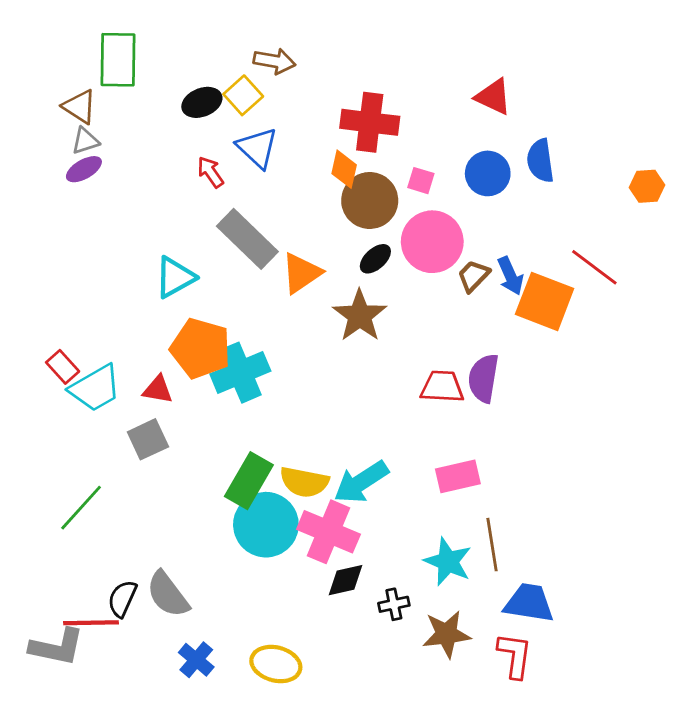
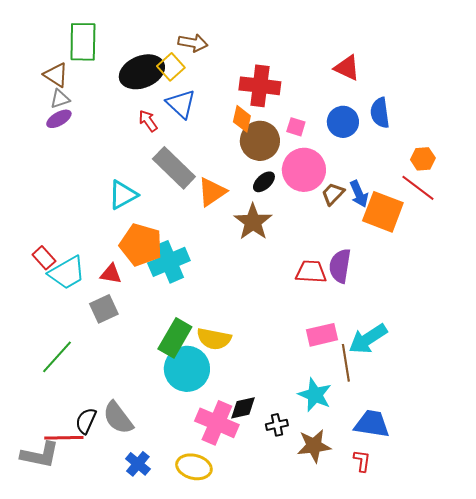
black ellipse: (202, 102) -> (142, 72), size x1.6
orange hexagon: (647, 186) -> (423, 159), moved
cyan arrow: (361, 482) -> (368, 339), moved
pink cross: (328, 532) -> (217, 423), moved
brown line: (492, 545) -> (346, 363), moved
red L-shape: (515, 655) -> (362, 461), size x0.7

